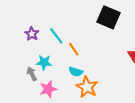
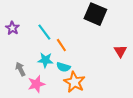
purple star: (32, 34) -> (12, 28), moved
cyan star: (44, 62) -> (45, 60), moved

